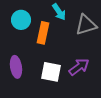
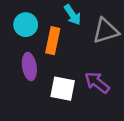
purple ellipse: (16, 67) -> (29, 66), moved
purple arrow: (79, 67) -> (97, 83), turned -105

